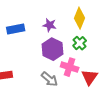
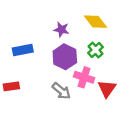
yellow diamond: (80, 18) -> (95, 22), turned -60
blue rectangle: (16, 29) -> (23, 50), moved

